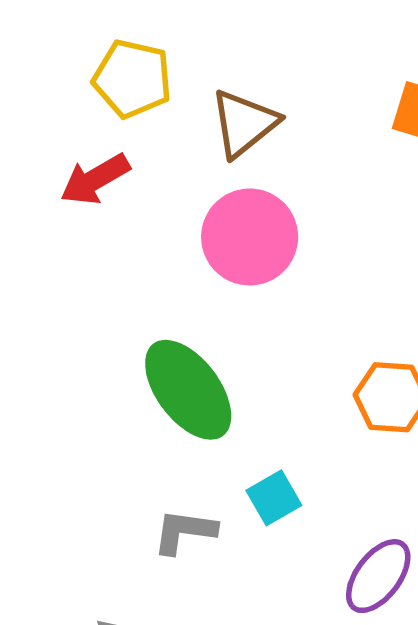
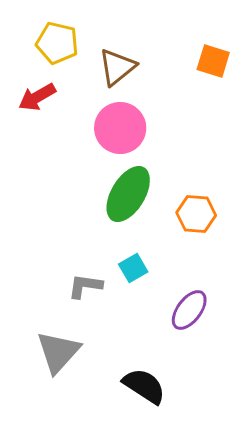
green ellipse: (188, 390) -> (128, 194), moved, turned 68

